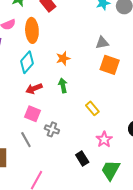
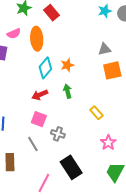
cyan diamond: (27, 62) -> (45, 68), moved
orange square: (110, 65) -> (112, 70), turned -30
black rectangle: (82, 159) -> (71, 167), moved, size x1.6

